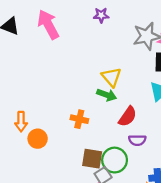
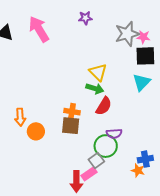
red semicircle: (128, 117) -> (104, 106), moved
purple semicircle: (137, 140) -> (114, 134), moved
brown square: (92, 159) -> (71, 126), moved

